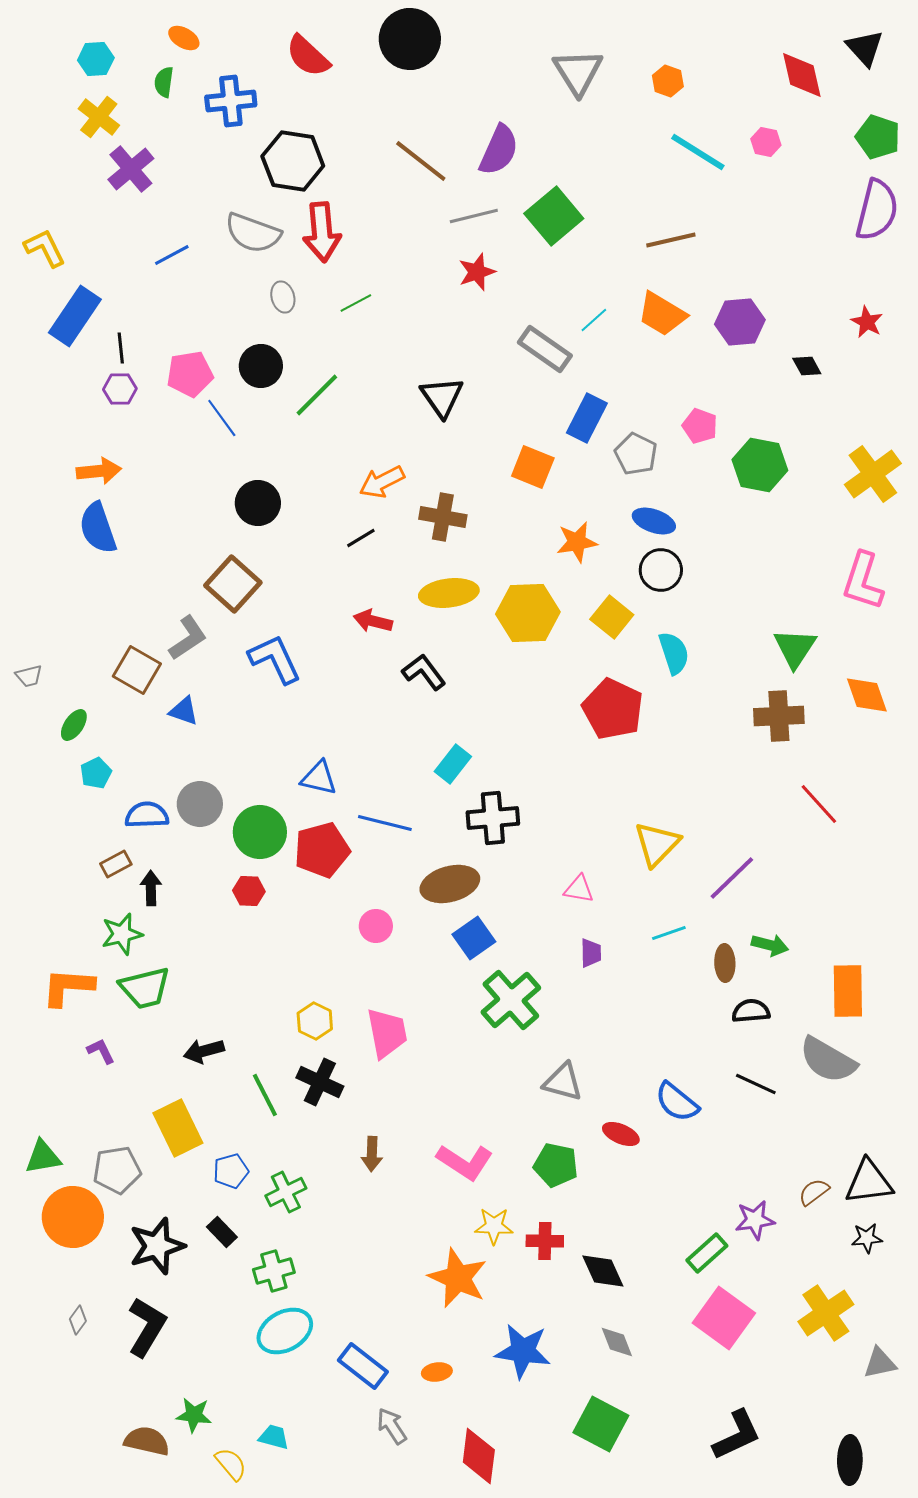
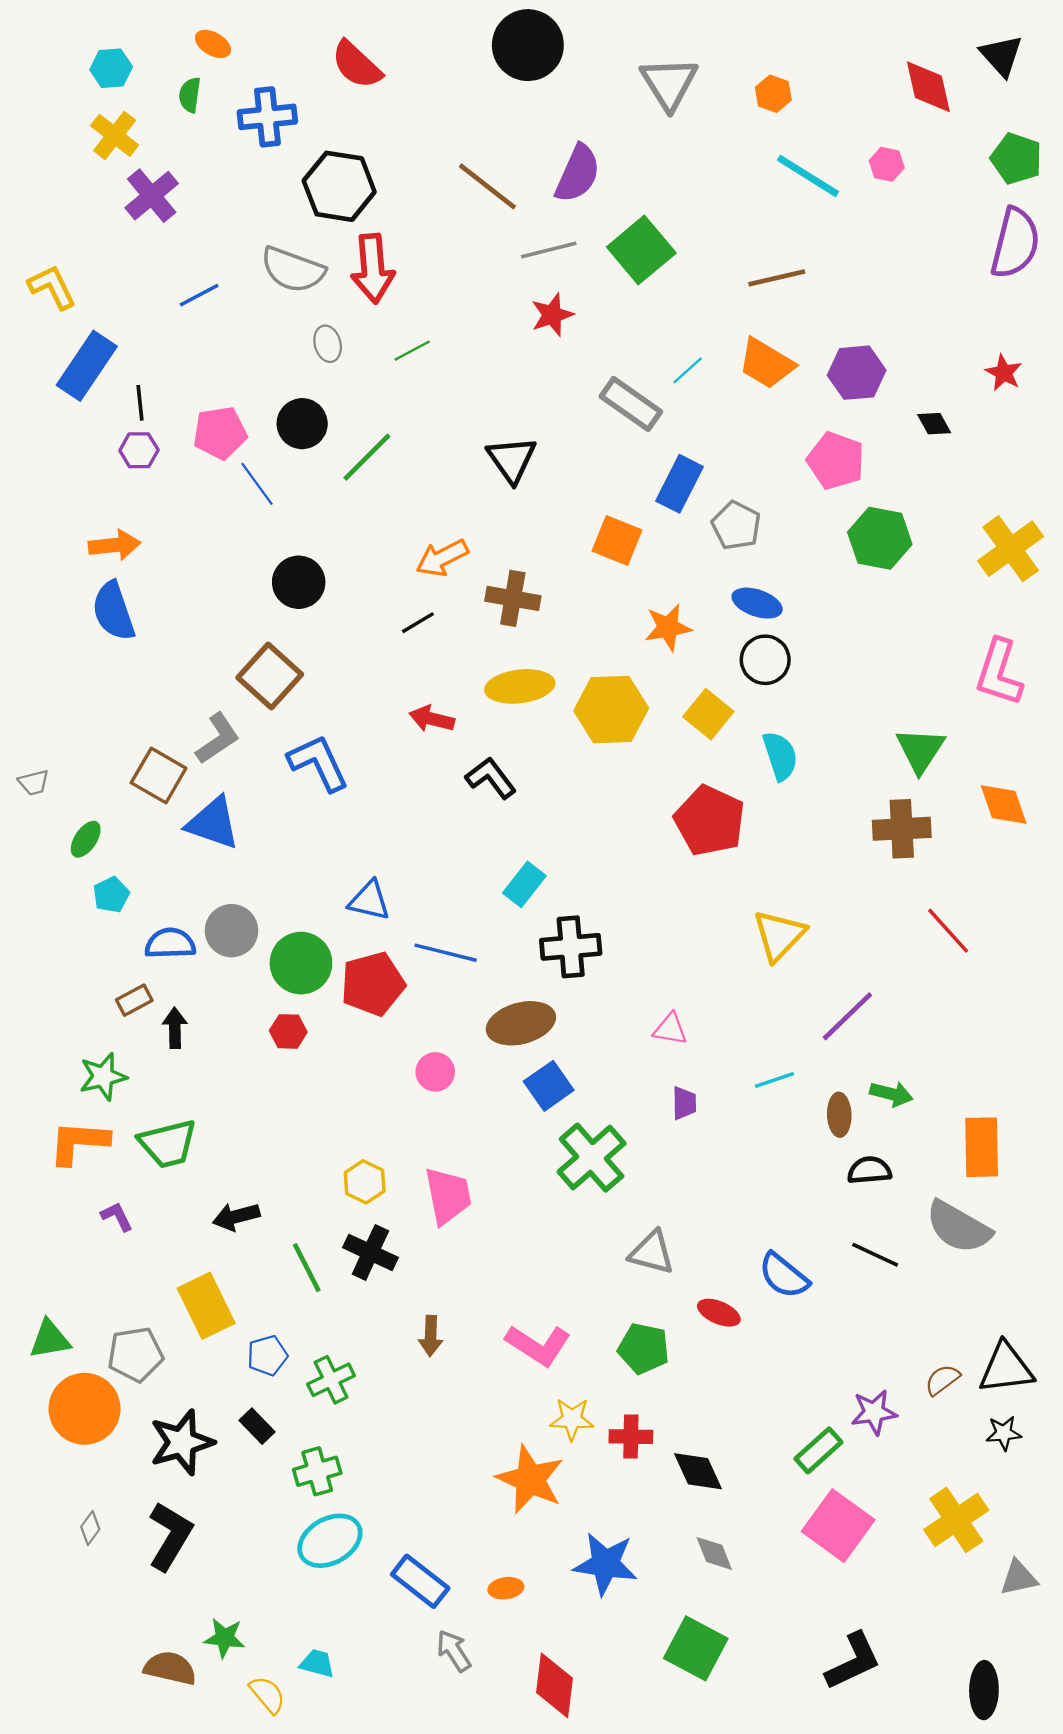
black circle: (410, 39) -> (528, 45), moved
pink pentagon: (700, 426) -> (836, 461), moved, size x1.4
blue triangle: (184, 711) -> (213, 823), size x1.6
yellow triangle: (657, 844) -> (779, 935), moved
green star: (122, 934) -> (103, 1077), moved

